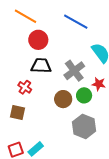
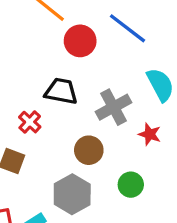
red circle: (38, 40) -> (80, 41), moved
green circle: (84, 95) -> (131, 185), moved
gray hexagon: (84, 126) -> (72, 194), moved

